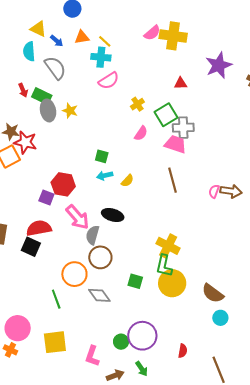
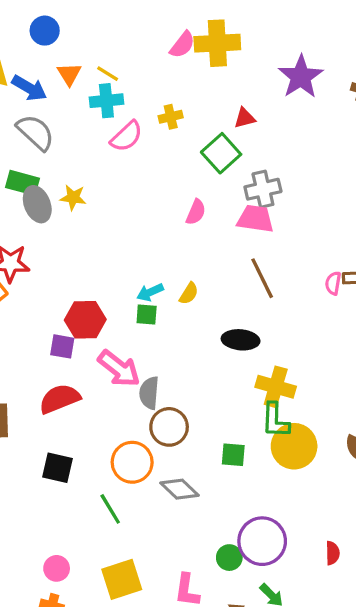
orange triangle: (82, 37) -> (69, 74), turned -42
blue arrow: (57, 41) -> (29, 88), size x1.5
yellow cross: (137, 104) -> (171, 117), moved, turned 32
green square: (166, 115) -> (221, 153), moved
green square: (102, 156) -> (147, 314), moved
black ellipse: (113, 215) -> (241, 340), moved
black square: (31, 247) -> (57, 468), moved
pink circle: (18, 328) -> (57, 568), size x0.6

